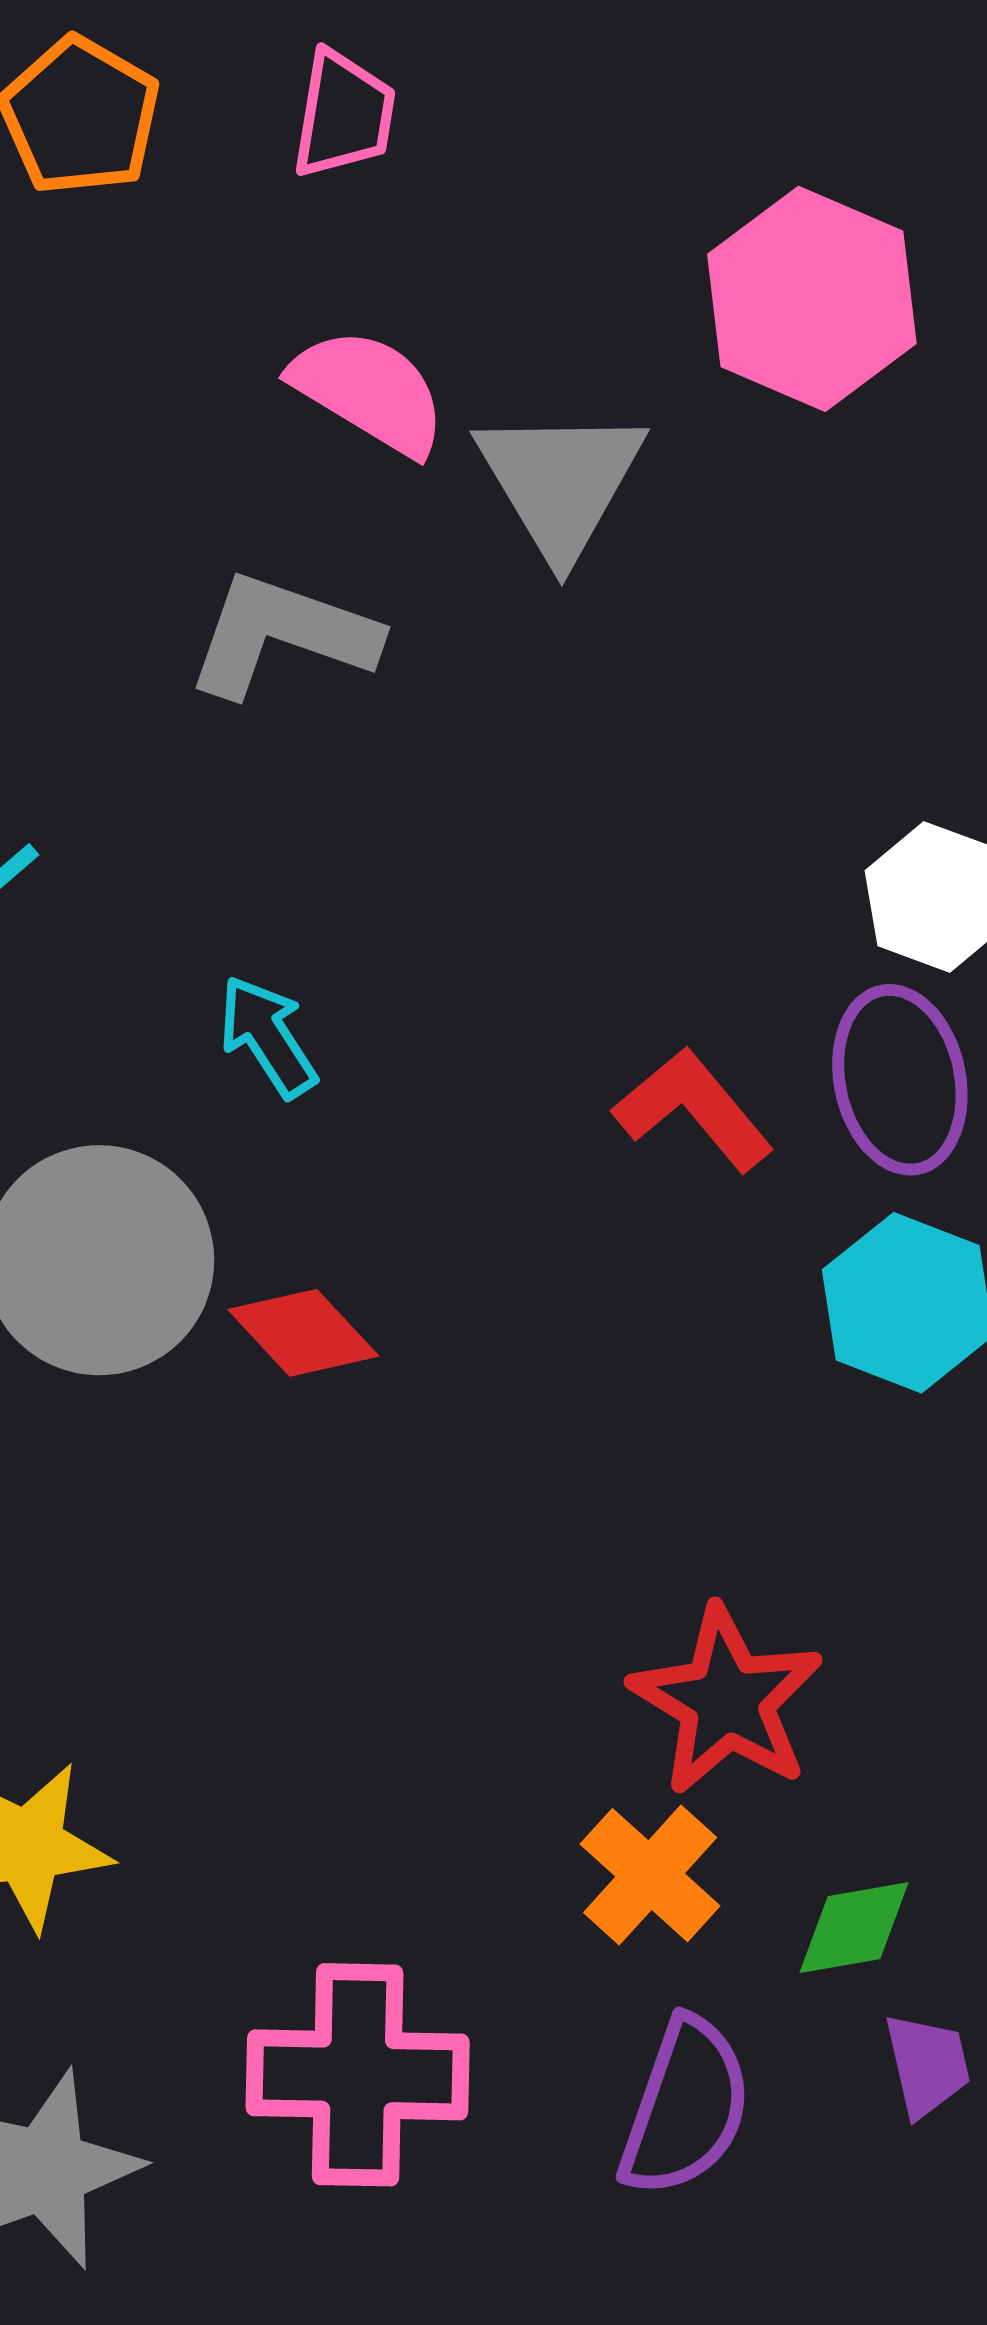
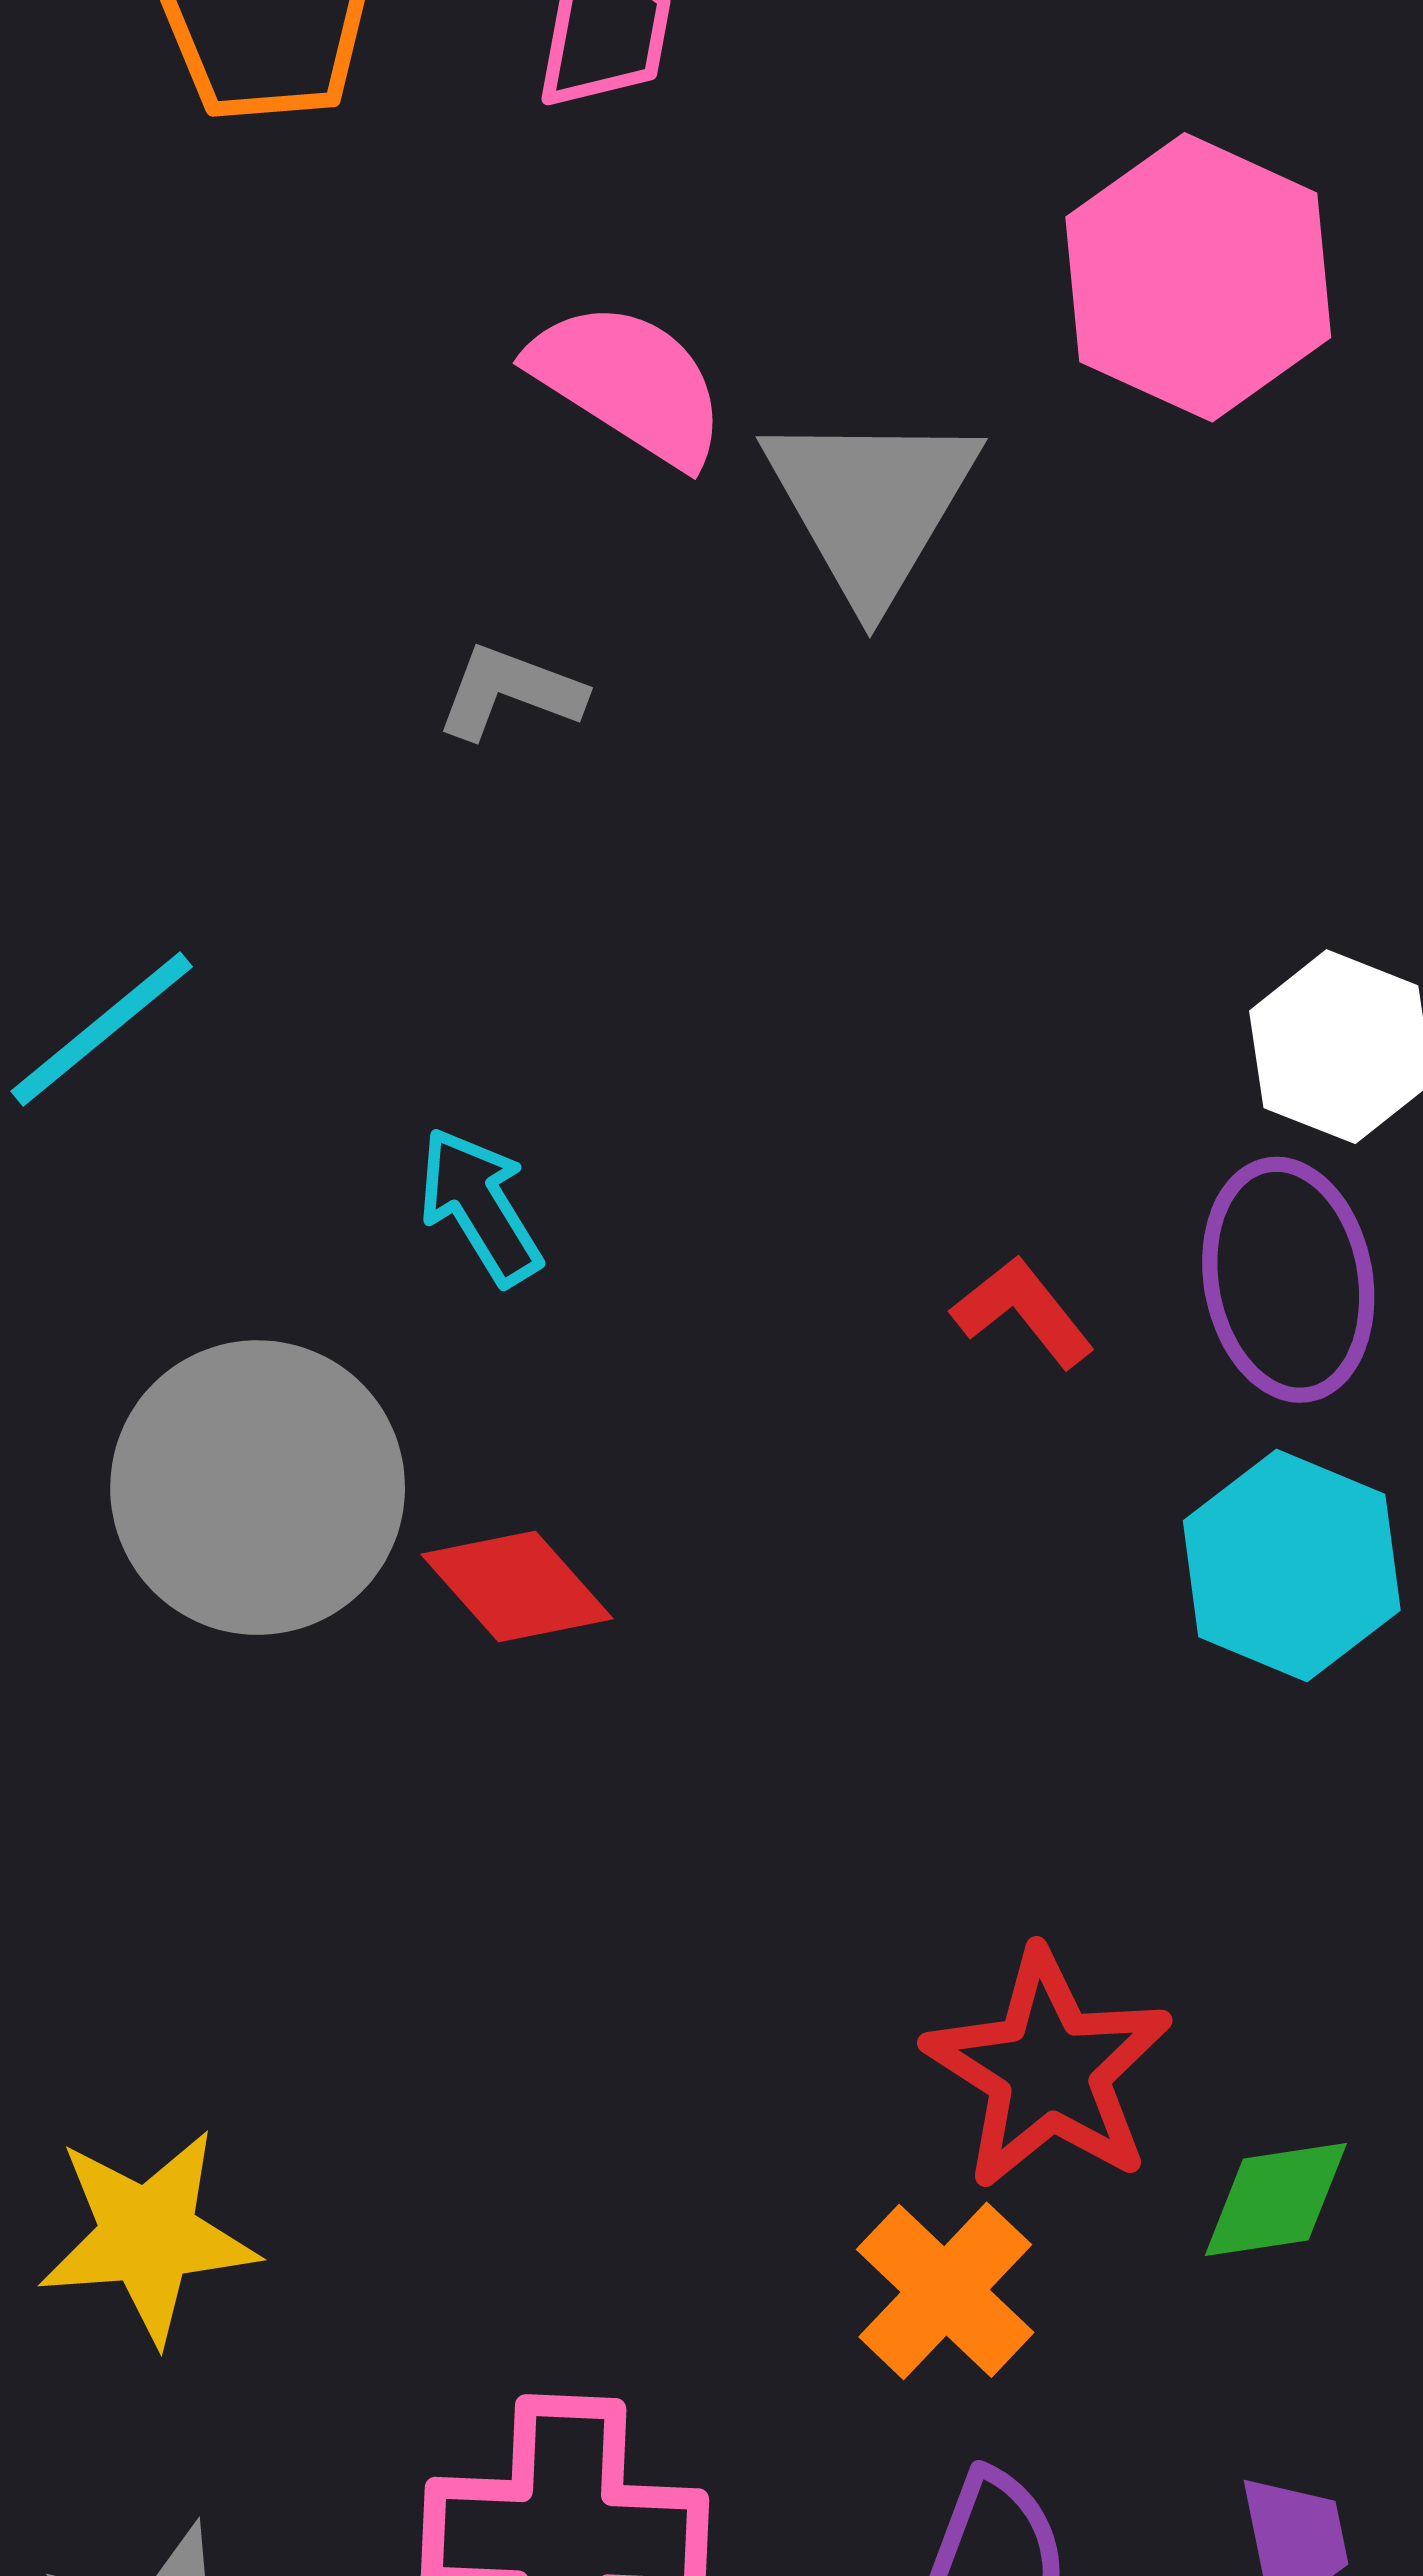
gray L-shape: (282, 635) -> (510, 692), size x0.6
red L-shape: (693, 1109) -> (1023, 1312), size x0.7
green diamond: (854, 1928) -> (1276, 2200), moved

